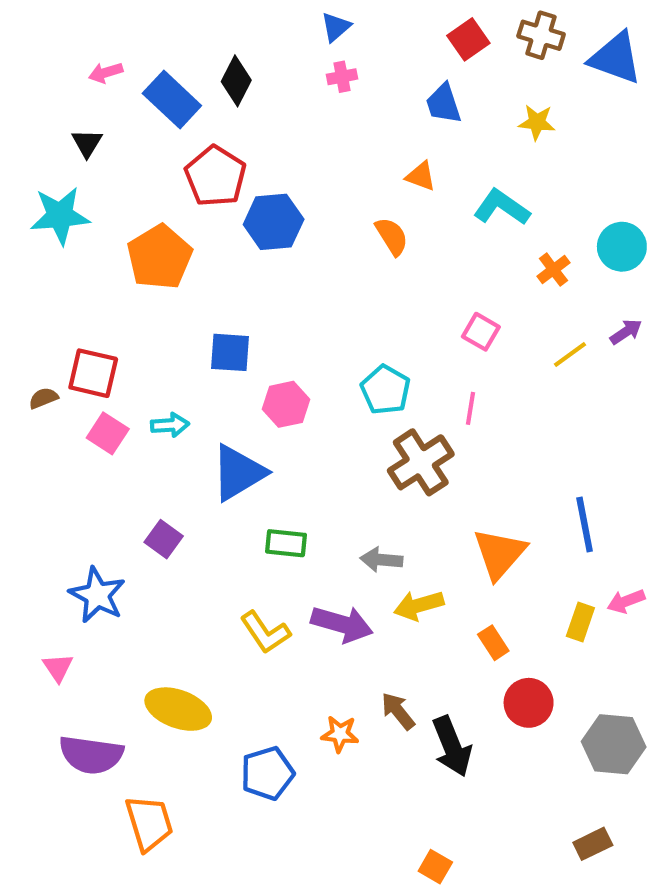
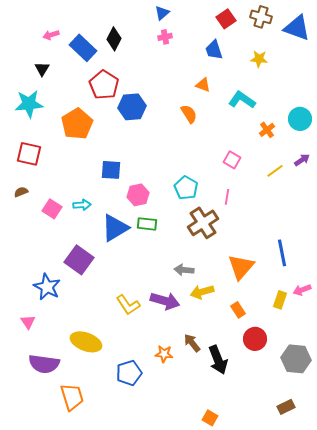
red square: (93, 373) -> (29, 154), moved
purple square: (164, 539) -> (79, 260), size x1.6
green rectangle: (286, 543) -> (147, 224), moved

